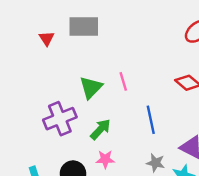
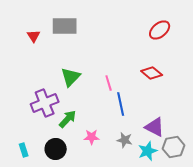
pink line: (123, 81) -> (109, 83), moved
green arrow: (100, 129) -> (68, 119), moved
pink star: (105, 159) -> (92, 137), moved

